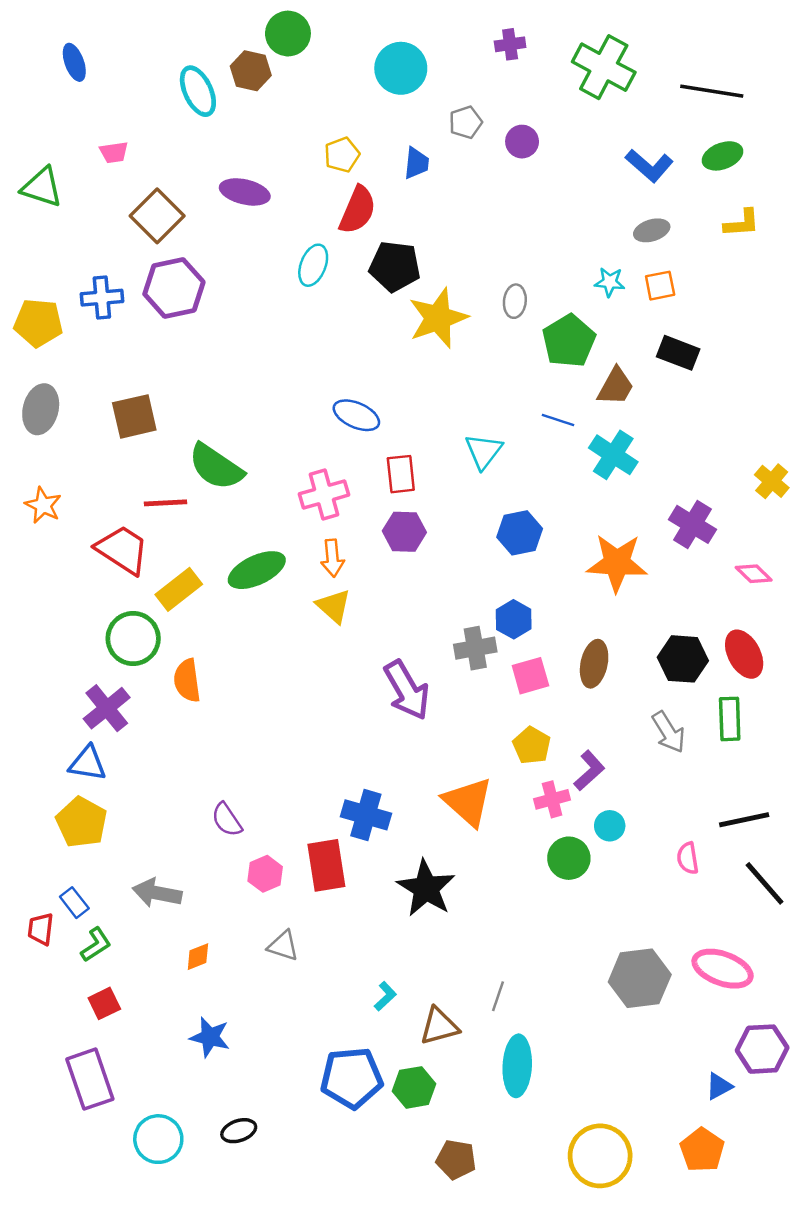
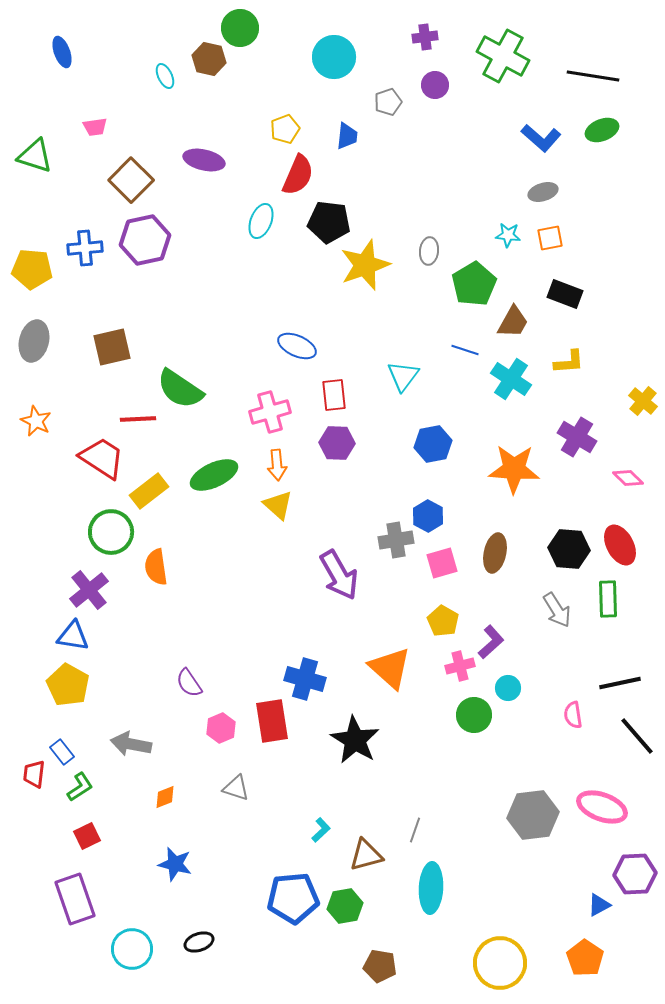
cyan ellipse: (198, 91) -> (165, 76), size x0.6
purple circle: (522, 142) -> (435, 85), moved
yellow L-shape: (742, 223) -> (569, 362), moved

